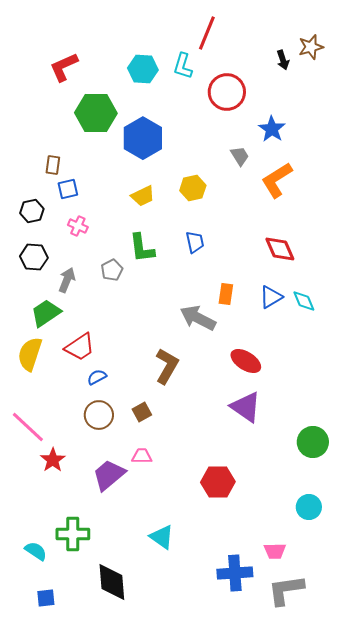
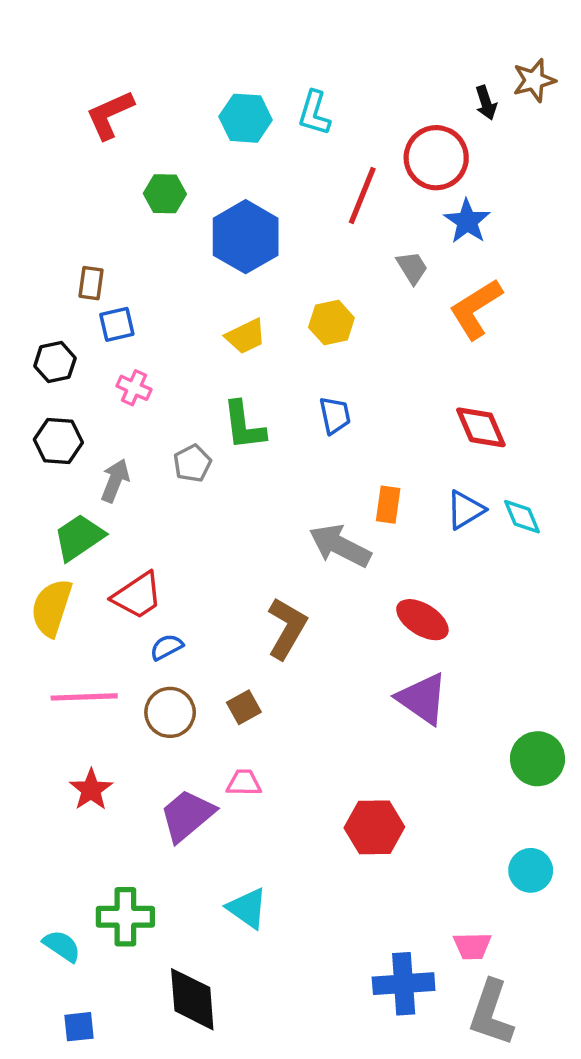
red line: (207, 33) -> (362, 195), moved
red circle: (227, 92) -> (436, 158), moved
green hexagon: (96, 113) -> (165, 194), size x0.6
pink line: (28, 427) -> (84, 697), moved, turned -45
cyan triangle: (162, 537) -> (247, 908), moved
gray L-shape: (286, 590) -> (491, 1013), turned -63

